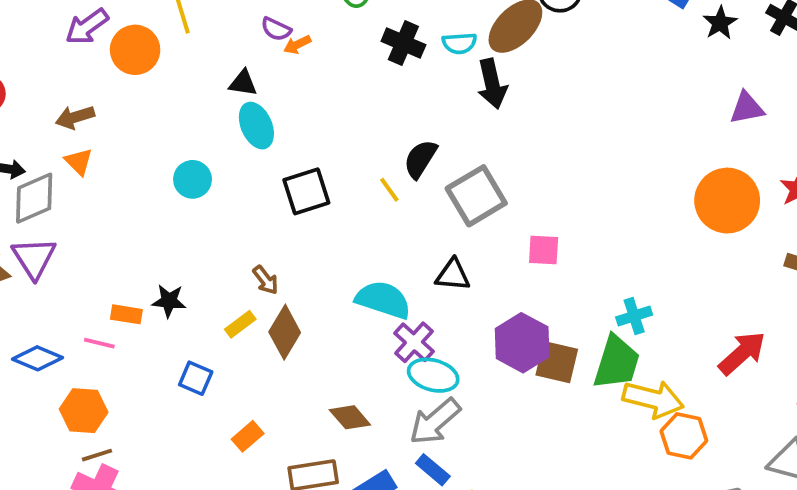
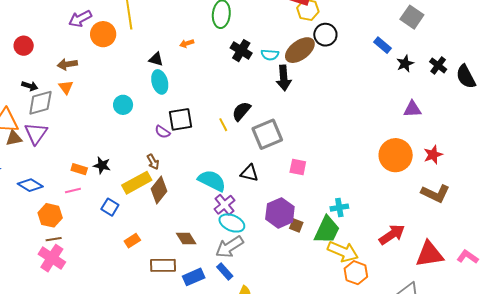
purple semicircle: (276, 29) -> (162, 132), moved
yellow rectangle: (240, 324) -> (137, 183), size x1.8
pink line: (99, 343) -> (73, 190), moved, turned -35
brown square: (557, 362) -> (296, 225), size x0.6

